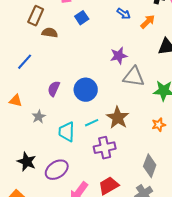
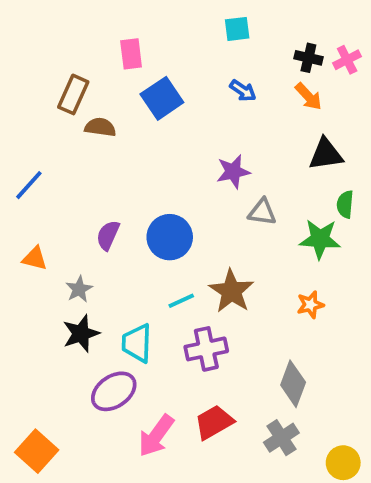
blue square: (82, 18) -> (162, 98), size x1.5
orange arrow: (148, 22) -> (308, 96), moved, turned 91
blue line: (25, 62) -> (29, 185), moved
gray triangle: (134, 77) -> (262, 212), size x0.7
cyan trapezoid: (67, 132) -> (137, 343), moved
black star: (27, 162) -> (81, 334), moved, turned 30

